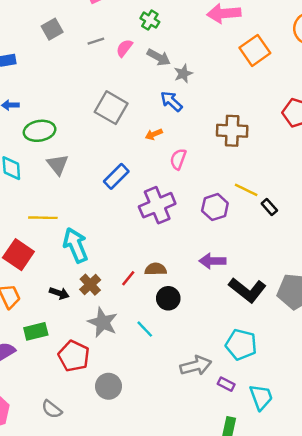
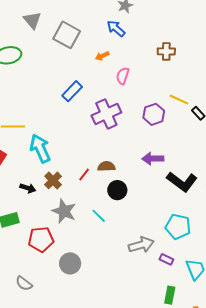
brown cross: (232, 131) -> (166, 51), size x0.7
gray triangle: (58, 165) -> (32, 20), moved
red pentagon: (74, 356) -> (41, 239), turned -30

